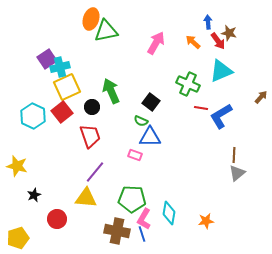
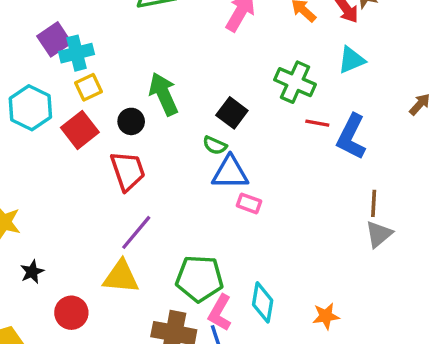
cyan triangle: (221, 71) -> (351, 60), size x0.7
yellow square: (67, 87) -> (88, 87), size x0.6
cyan hexagon: (33, 116) -> (30, 108), moved
blue L-shape: (221, 116) -> (351, 137), turned -32
pink rectangle: (135, 155) -> (249, 203), moved

